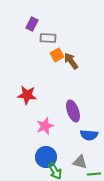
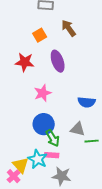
orange square: (57, 55) -> (40, 35), moved
purple ellipse: (73, 111) -> (58, 61), moved

